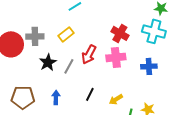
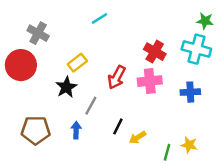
yellow rectangle: (66, 34) -> (77, 63), moved
gray cross: (35, 36) -> (38, 33), moved, turned 30
gray line: (69, 66) -> (91, 106), moved
yellow arrow: (116, 99) -> (138, 138), moved

